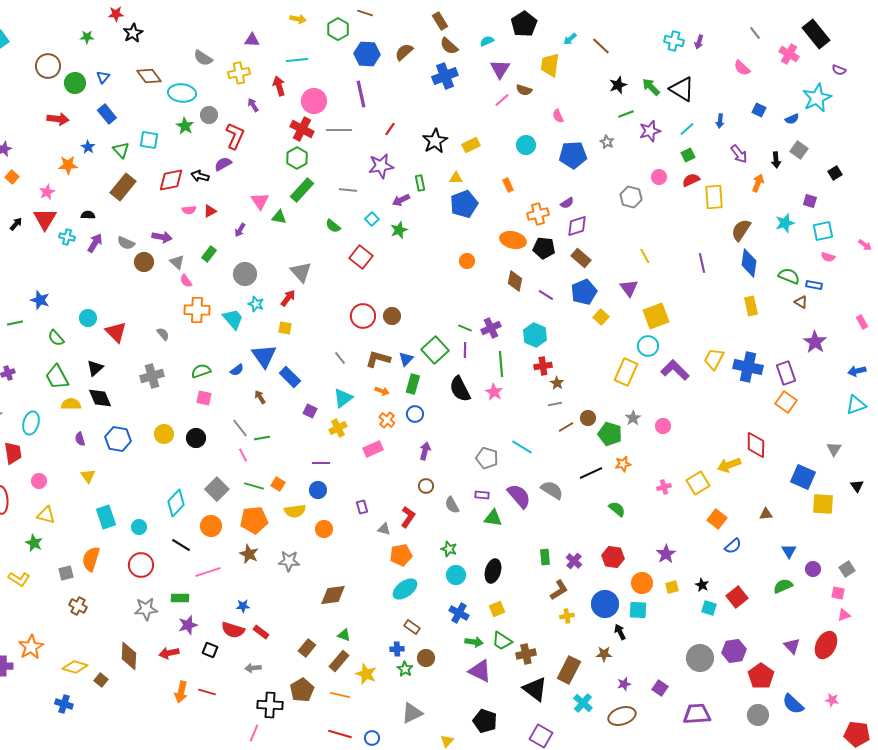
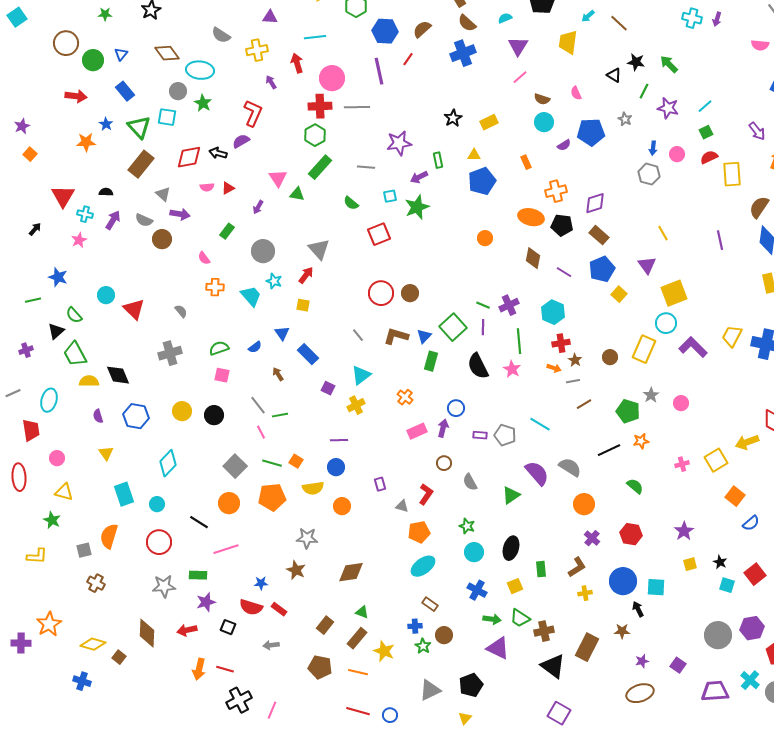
pink semicircle: (742, 68) -> (760, 45), turned -36
black star: (618, 85) -> (636, 62), turned 30
black triangle: (682, 89) -> (614, 75), moved, size x0.6
brown semicircle: (524, 90) -> (542, 99), moved
green line: (626, 114) -> (644, 91), turned -42
gray circle: (209, 115) -> (178, 91), moved
blue arrow: (720, 121) -> (653, 148), moved
red cross: (302, 129) -> (320, 106), turned -30
red line: (390, 129) -> (408, 59), moved
purple star: (650, 131) -> (668, 108), turned 30
black star: (435, 141) -> (453, 118), size x0.7
green triangle: (121, 150) -> (139, 127), size x1.4
pink star: (47, 192) -> (79, 240), moved
purple semicircle: (567, 203) -> (564, 145), moved
cyan square: (372, 219) -> (390, 196), turned 32
black arrow: (16, 224) -> (35, 229), moved
green star: (399, 230) -> (417, 207), size x1.4
red square: (361, 257) -> (379, 234), turned 30
gray triangle: (177, 262) -> (163, 194), moved
orange cross: (197, 310) -> (215, 287), size x0.7
blue triangle: (264, 356) -> (282, 333), size x0.6
black triangle: (95, 368) -> (56, 331), moved
orange arrow: (382, 391) -> (554, 368), moved
blue circle: (415, 414) -> (456, 408), moved
brown circle: (588, 418) -> (610, 357), moved
pink rectangle: (373, 449) -> (417, 431), moved
purple rectangle: (482, 495) -> (480, 435), moved
cyan diamond: (176, 503) -> (168, 463), moved
green triangle: (493, 518) -> (511, 495), turned -42
brown star: (249, 554) -> (296, 570), moved
green rectangle: (545, 557) -> (541, 569), moved
yellow L-shape: (19, 579) -> (37, 556), turned -30
orange circle: (642, 583) -> (584, 504), moved
brown pentagon: (302, 690) -> (320, 667), turned -30
cyan cross: (583, 703) -> (750, 680), moved
black cross: (270, 705) -> (239, 700), moved, turned -30
black pentagon: (485, 721) -> (471, 685), moved, turned 30

